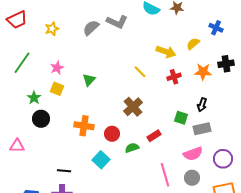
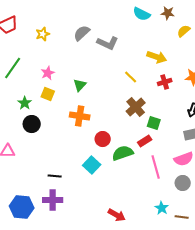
gray L-shape: (117, 22) -> (108, 43), moved
yellow semicircle: (193, 44) -> (184, 31), moved
brown cross: (133, 107) -> (136, 107), moved
green square: (181, 118) -> (154, 123), moved
orange cross: (84, 126) -> (80, 116), moved
green semicircle: (132, 148) -> (123, 153), size x1.5
pink line: (165, 175) -> (156, 167), moved

